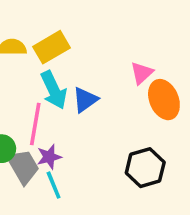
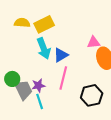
pink triangle: (142, 73) -> (94, 42), turned 32
pink line: (35, 124) -> (63, 78), moved

